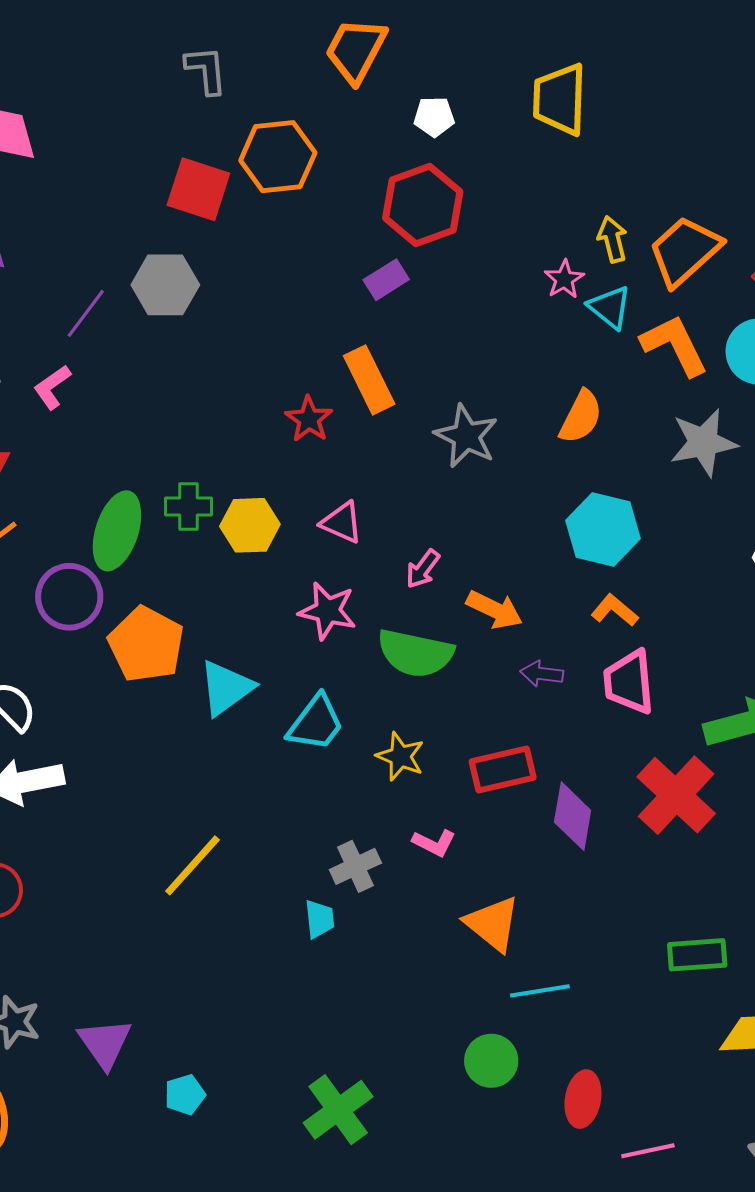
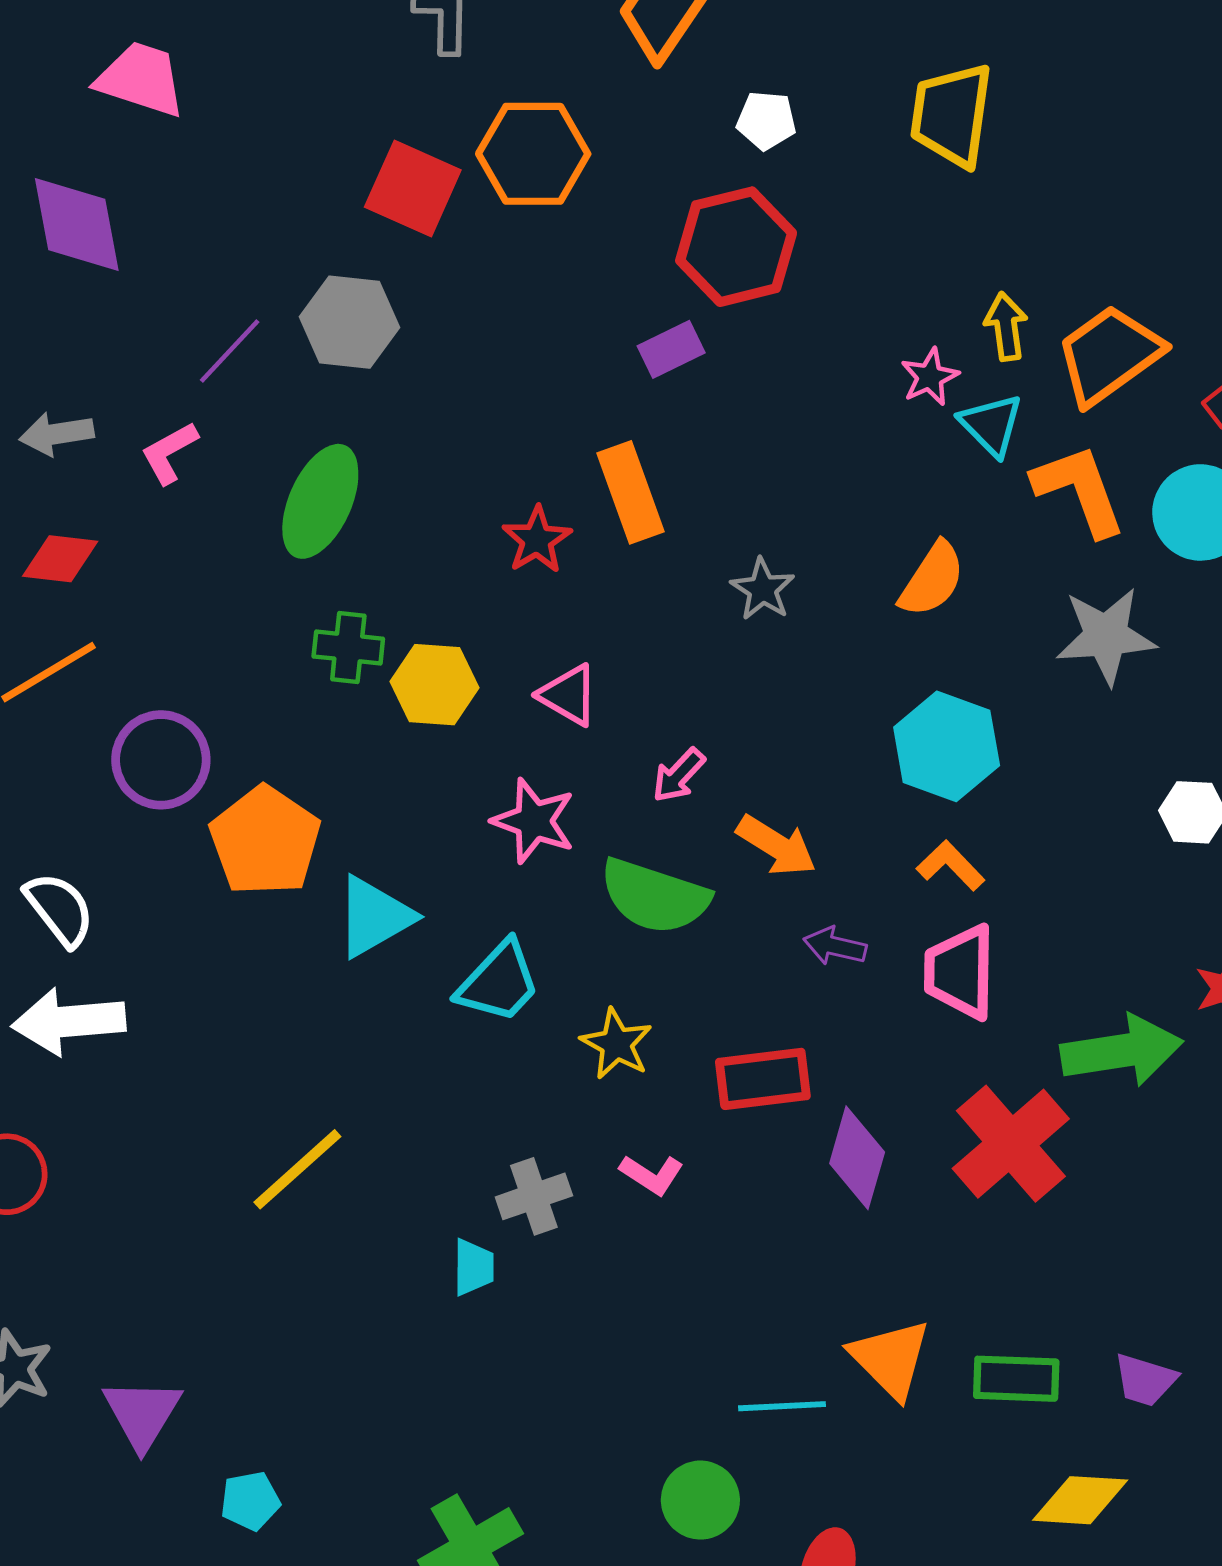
gray star: (466, 436) -> (763, 589), size x0.7
green ellipse: (117, 531) -> (320, 501), moved
orange triangle: (493, 924) -> (890, 1359), moved

